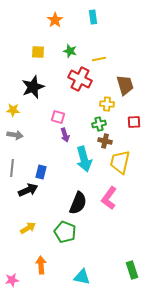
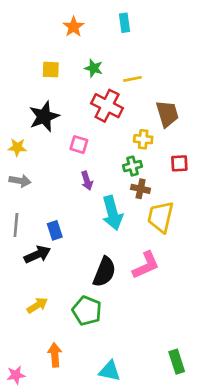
pink square: (58, 117) -> (79, 145), moved
blue rectangle: (41, 172) -> (55, 230), turned -32
pink L-shape: (109, 198) -> (146, 265), turned -150

